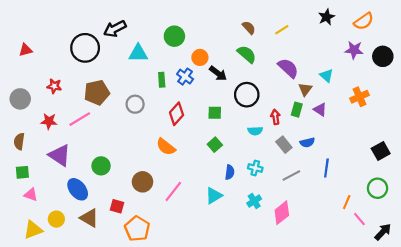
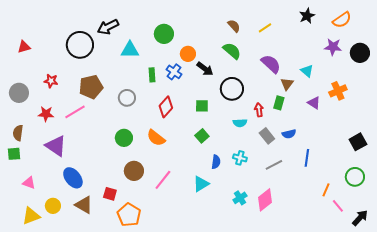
purple triangle: (320, 110) -> (314, 103), moved
green circle: (101, 166) -> (124, 138), moved
green square: (22, 172) -> (14, 154), moved
cyan cross: (254, 201) -> (240, 198), moved

